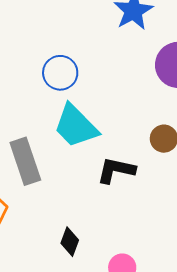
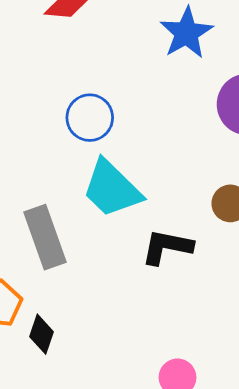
black diamond: (70, 242) -> (41, 334), moved

